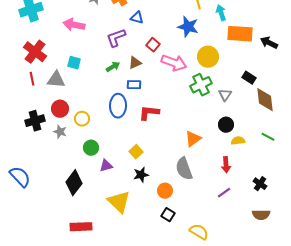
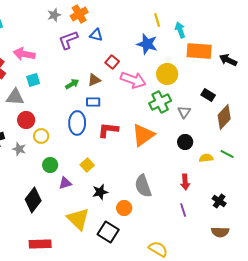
pink arrow: (74, 25) -> (24, 54), moved
purple L-shape: (116, 38) -> (68, 40), moved
cyan square: (74, 63) -> (33, 80), turned -32
brown diamond: (265, 100) -> (224, 117), turned 50
red circle: (60, 109) -> (26, 120), moved
orange triangle: (193, 139) -> (143, 135), moved, size x1.4
yellow semicircle: (238, 141) -> (206, 158), moved
yellow square: (136, 152) -> (87, 165), moved
purple line: (224, 193) -> (183, 210), turned -72
black square: (168, 215) -> (108, 232), moved, size x1.5

